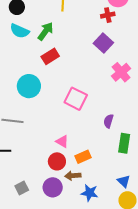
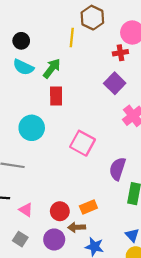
red rectangle: (50, 56) -> (56, 96), turned -60
purple semicircle: (108, 121) -> (118, 169), size x1.5
pink triangle: (62, 141) -> (26, 210), moved
gray square: (22, 188) -> (20, 239), turned -32

